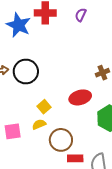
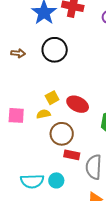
black circle: (26, 71) -> (55, 50), moved
red ellipse: (80, 97) -> (78, 104), moved, turned 30

